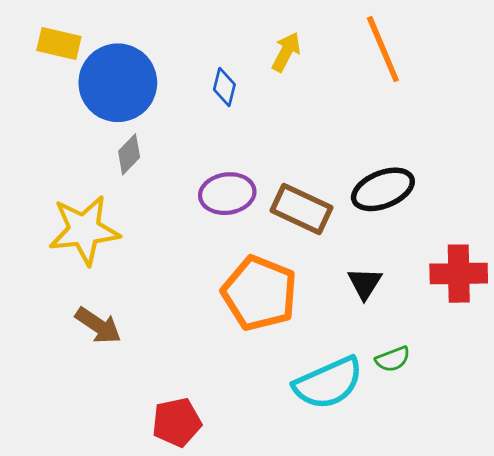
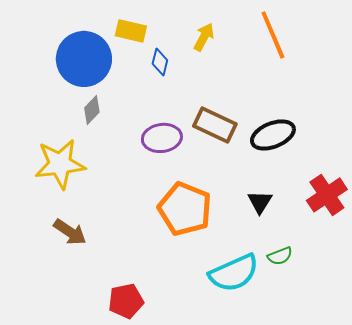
yellow rectangle: (59, 43) -> (131, 31), moved
brown rectangle: (302, 209) -> (215, 125), moved
red cross: (459, 274) -> (327, 195), turned -33

